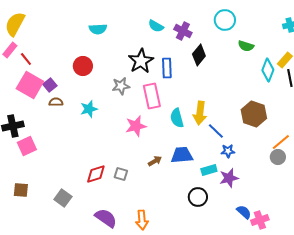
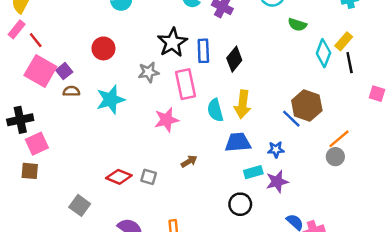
black diamond: (199, 55) -> (234, 59), moved
cyan star: (89, 109) -> (111, 100), size x1.4
blue line: (216, 131) -> (291, 119), moved
blue trapezoid: (182, 155) -> (238, 142), moved
red diamond: (96, 174) -> (119, 177), turned 40
brown square: (21, 190) -> (30, 171), moved

